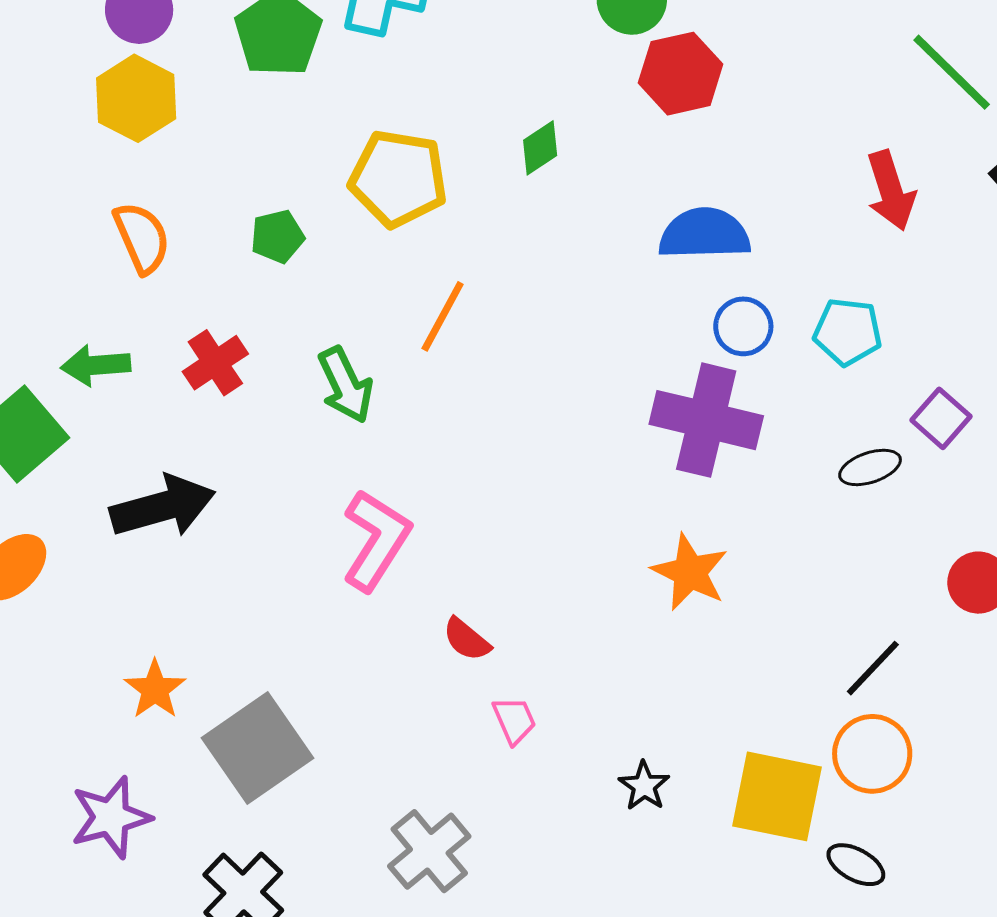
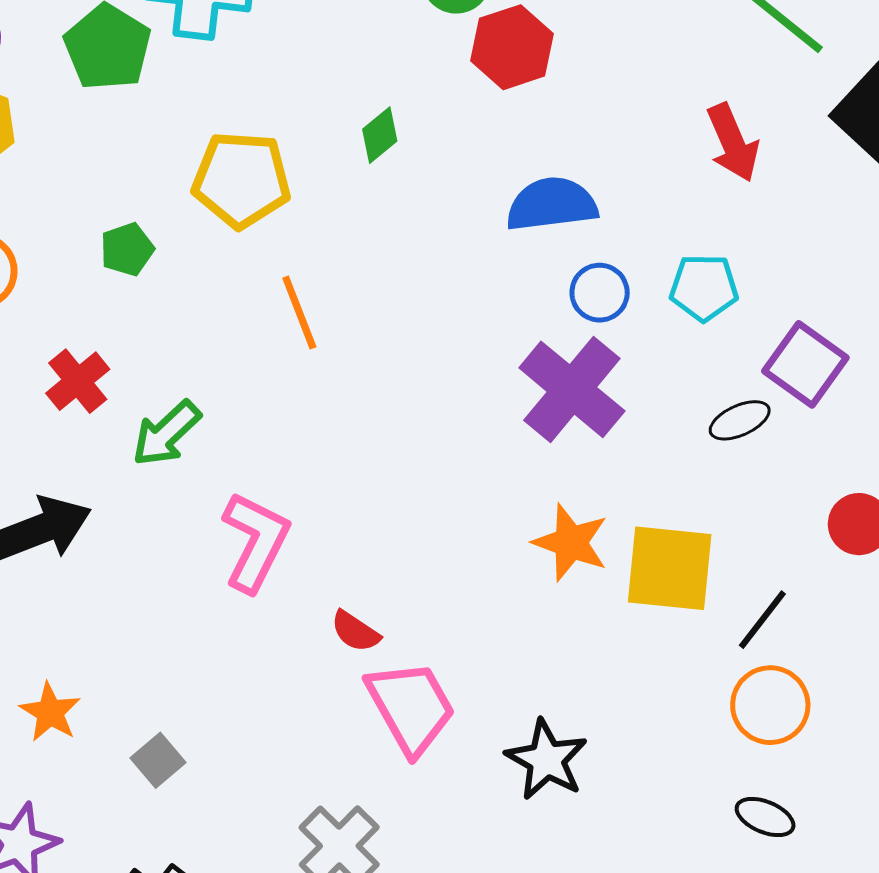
orange line: (443, 316) -> (299, 312), turned -44
green arrow: (345, 385) -> (166, 433), moved, turned 78
purple square: (941, 418) -> (805, 364), size x1.4
purple cross: (706, 420) -> (572, 389), turned 32
pink trapezoid: (514, 720) -> (411, 707), size x2.0
gray square: (257, 748) -> (158, 760), size x0.5
black star: (644, 786) -> (546, 760), size x1.6
yellow square: (777, 796) -> (670, 568), moved

